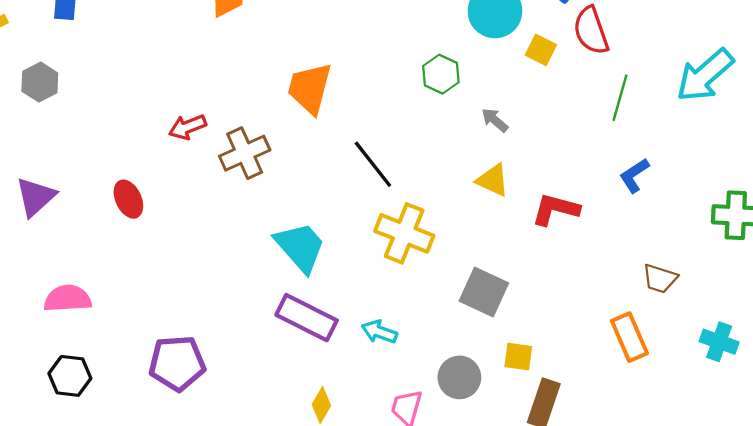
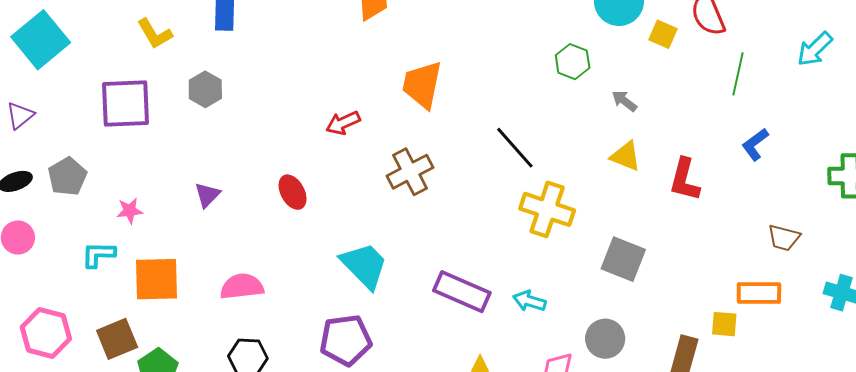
cyan arrow: (705, 75) -> (815, 49), size x0.7
orange trapezoid: (310, 88) -> (422, 85), moved
brown cross: (245, 153) -> (410, 172), moved
purple triangle: (36, 197) -> (207, 195), size x0.7
red L-shape: (556, 209) -> (685, 180), turned -87
cyan trapezoid: (300, 247) -> (364, 265), moved
orange rectangle: (629, 337) -> (759, 293), turned -63
yellow square: (518, 357) -> (724, 324), moved

